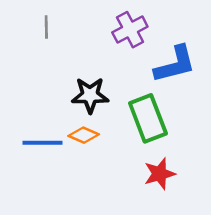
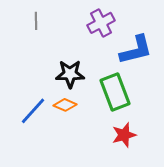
blue line: (42, 143) -> (33, 111), turned -48

